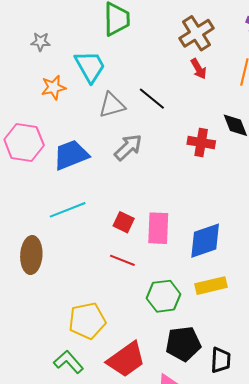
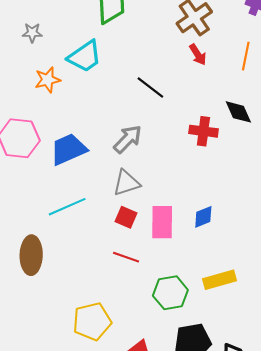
cyan trapezoid: (90, 66) -> (85, 56), turned 87
gray triangle: (112, 105) -> (126, 183), moved
blue diamond: (205, 241) -> (203, 217), moved, size x0.6

